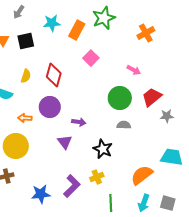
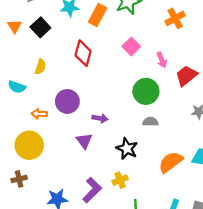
black square: (26, 41) -> (40, 27), turned -30
pink square: (91, 58) -> (131, 46), moved
pink arrow: (134, 70) -> (162, 60), turned 40
red diamond: (54, 75) -> (83, 53), moved
red trapezoid: (152, 97) -> (186, 76), moved
orange semicircle: (142, 175) -> (171, 162), moved

